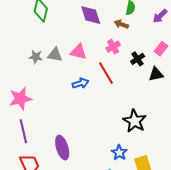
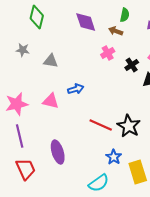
pink triangle: (78, 52) -> (51, 101), moved
gray star: (36, 57) -> (23, 50), moved
red line: (106, 73) -> (101, 125), moved, turned -35

